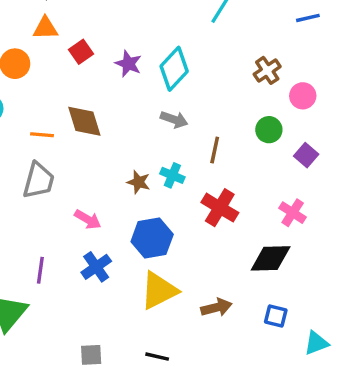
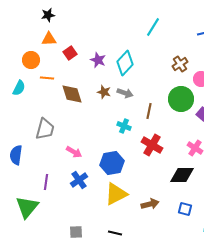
green circle: (269, 130) -> (181, 99), size x1.6
orange line: (42, 135) -> (47, 78), moved
brown star: (139, 182) -> (104, 92), moved

